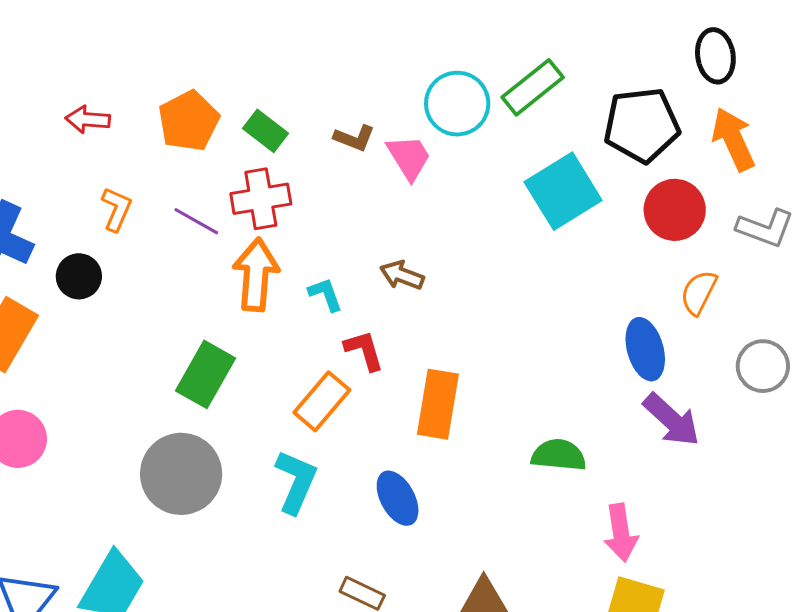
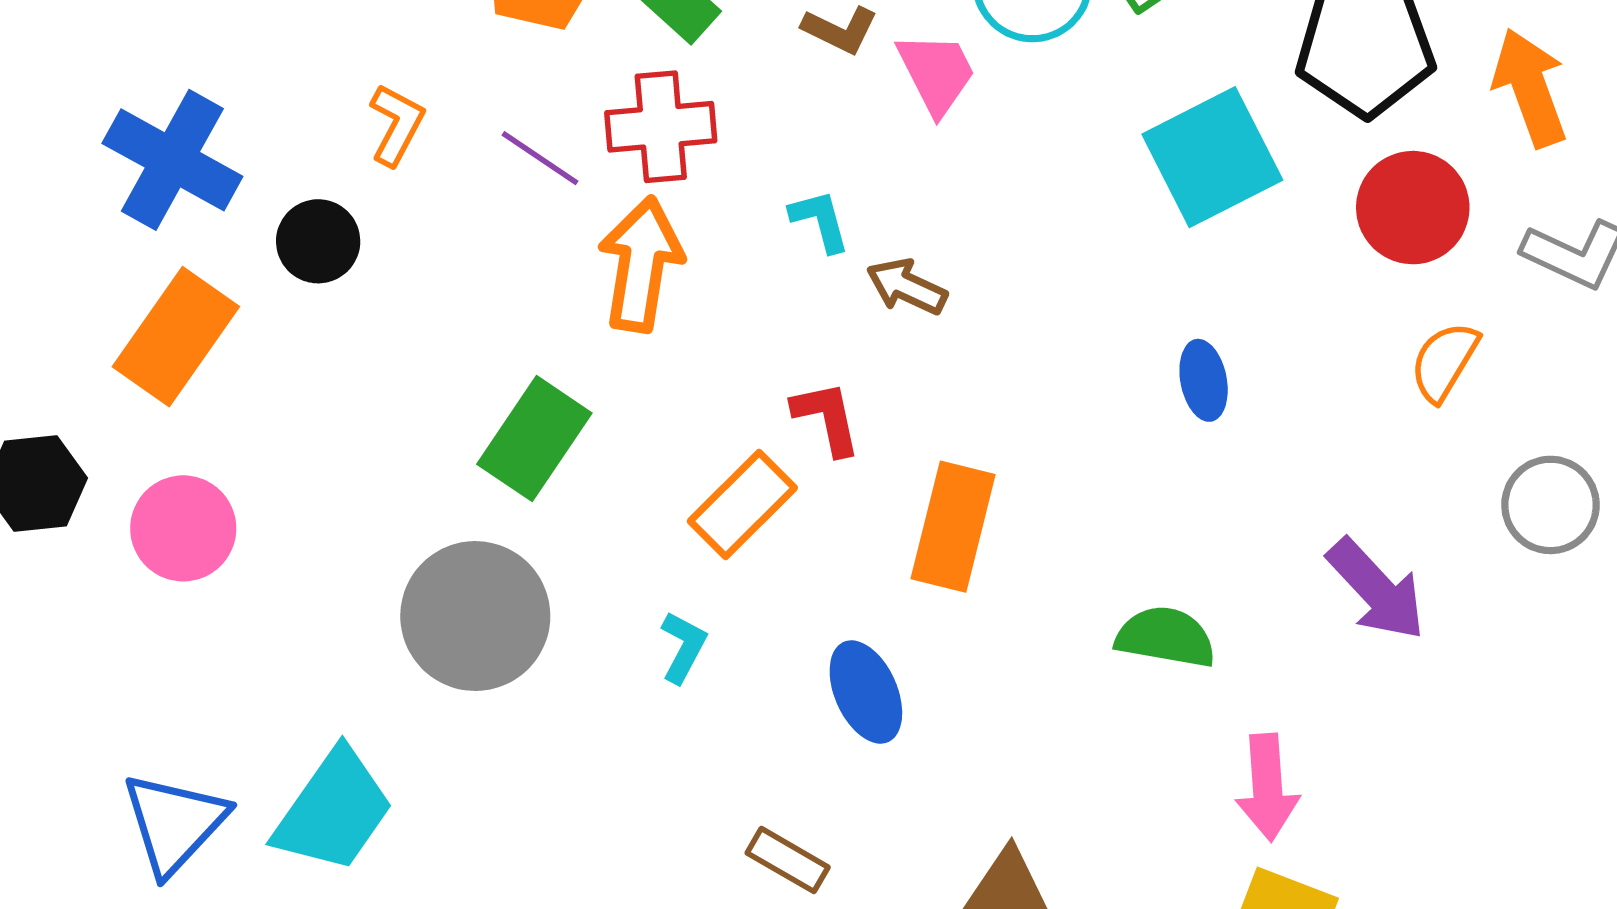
cyan L-shape: (326, 294) -> (820, 221), moved
blue ellipse: (645, 349) -> (1204, 380), moved, size x0.7
cyan L-shape: (296, 482) -> (683, 647), size x0.6

